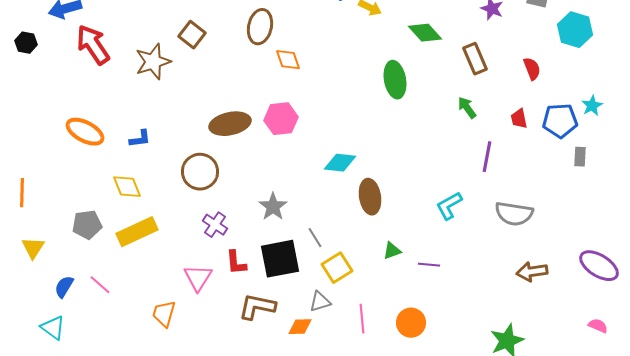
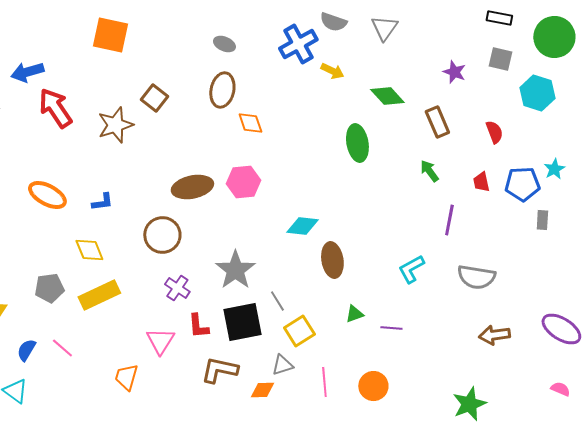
gray star: (273, 207) -> (235, 270), size x1.4

